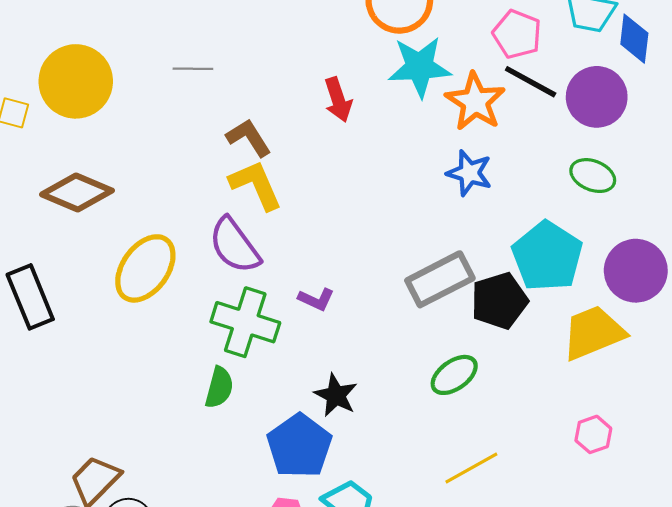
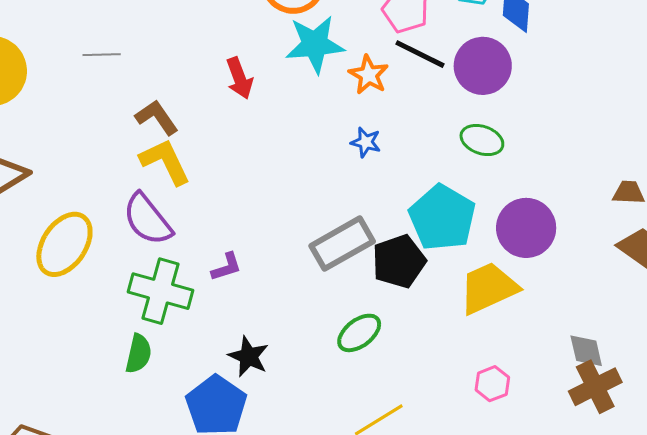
orange star: (475, 102) -> (369, 75), size x0.7
blue star: (469, 173) -> (366, 142), size x0.7
purple L-shape: (316, 299) -> (226, 267), turned -40

